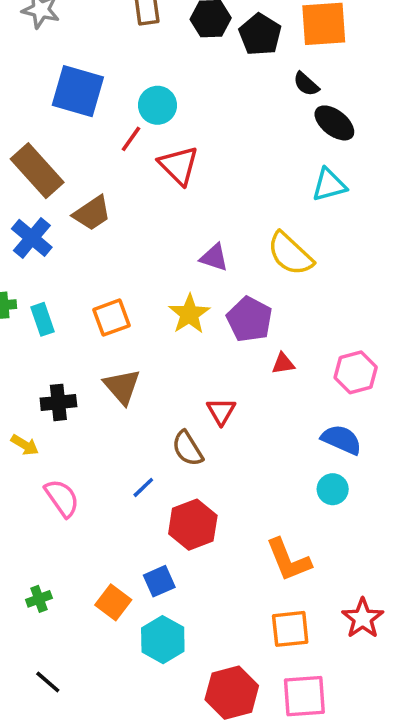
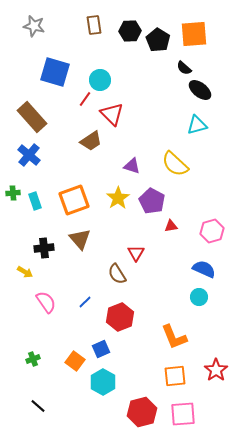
brown trapezoid: (92, 213) -> (91, 141), moved
orange square: (111, 318) -> (74, 200), size x1.4
blue line: (143, 487) -> (85, 302), moved

